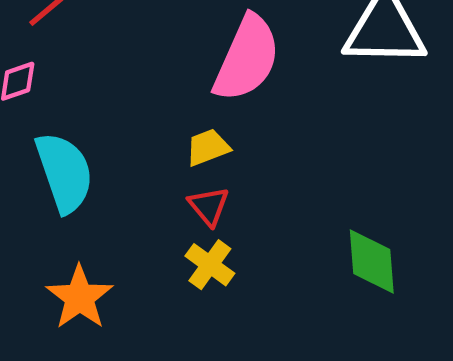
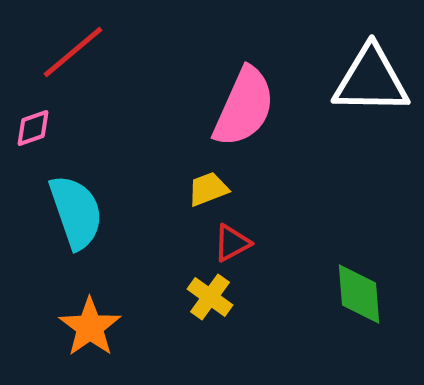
red triangle: (209, 206) -> (232, 243), moved, turned 42

